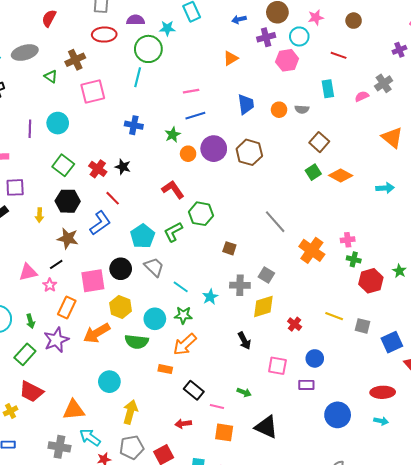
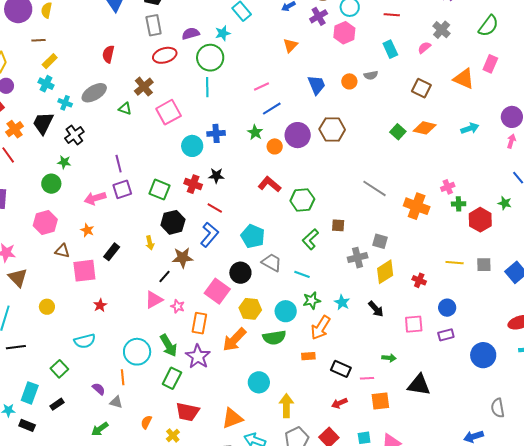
cyan circle: (58, 123) -> (192, 146), moved
brown square: (319, 142) -> (421, 88), moved
purple square: (15, 187) -> (122, 189), moved
green L-shape: (173, 232) -> (310, 239), moved
black line: (56, 264) -> (164, 277), moved
pink square: (93, 281) -> (217, 291), turned -30
cyan star: (210, 297) -> (342, 302), moved
green arrow: (30, 321) -> (169, 345), size x1.6

